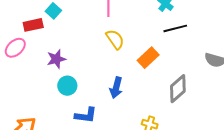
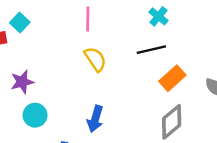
black line: (175, 28) -> (151, 50), moved
orange rectangle: (148, 58) -> (172, 78), moved

